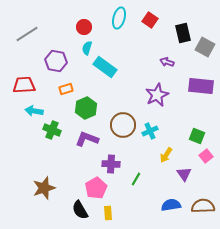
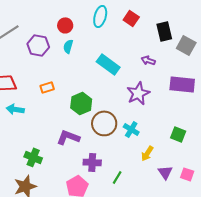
purple hexagon: (56, 61) -> (38, 45), moved
cyan rectangle: (105, 67) -> (108, 64), moved
green hexagon: (86, 108) -> (81, 103), moved
green cross: (52, 130) -> (33, 157), moved
cyan cross: (150, 131) -> (131, 129), turned -35
pink square: (206, 156) -> (187, 174), moved, turned -32

